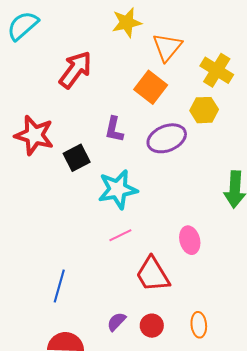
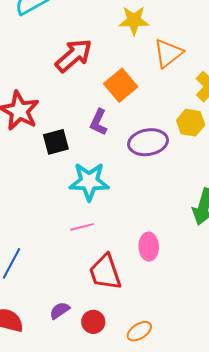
orange square: (151, 87) -> (121, 85), moved
orange ellipse: (199, 325) -> (139, 331), turned 50

